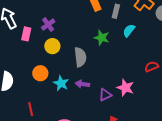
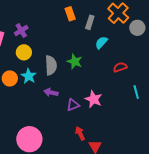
green star: (102, 38) -> (75, 62), moved
red semicircle: (152, 67) -> (120, 67), moved
cyan star: (61, 83) -> (29, 76), moved

